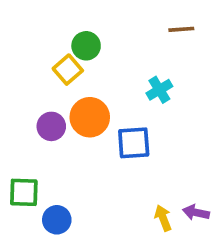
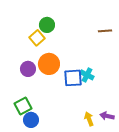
brown line: (181, 29) -> (105, 31), moved
cyan cross: (159, 90) -> (87, 75), moved, turned -32
green square: (24, 192) -> (23, 106), moved, turned -30

